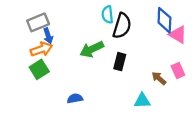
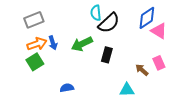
blue diamond: (164, 20) -> (147, 18), turned 55
black semicircle: (122, 26) -> (109, 23), turned 30
blue arrow: (48, 36) -> (53, 43), moved

